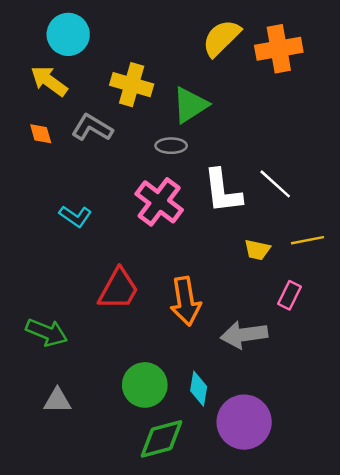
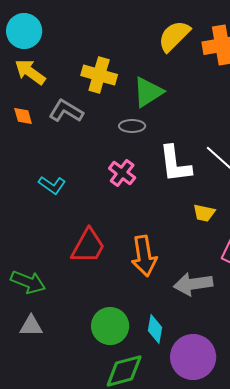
cyan circle: (68, 34) -> (24, 31), moved
pink cross: (159, 202) -> (122, 173), size x0.7
gray triangle: (57, 401) -> (31, 326), moved

